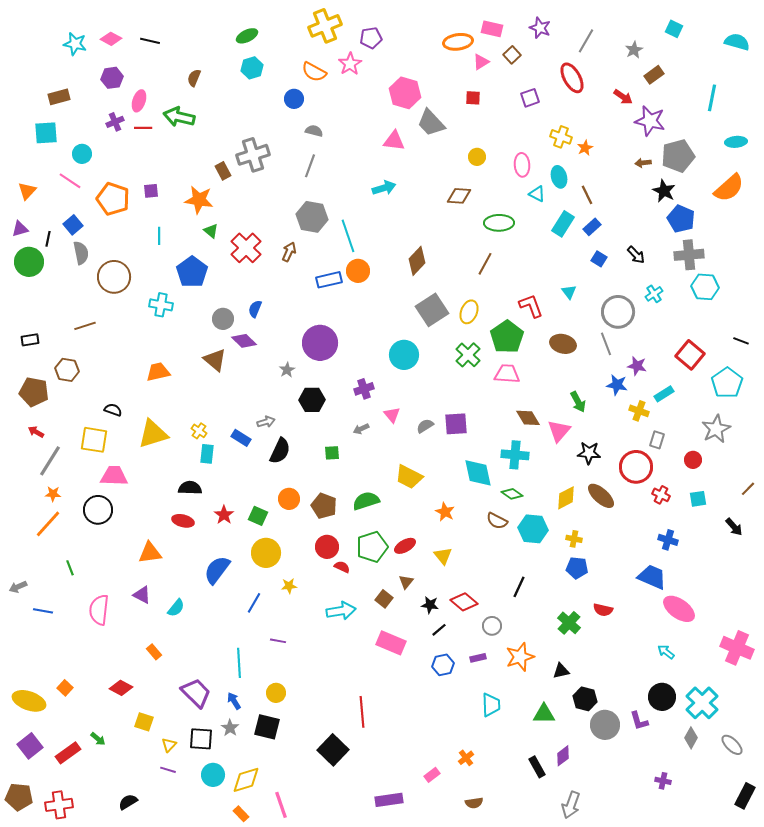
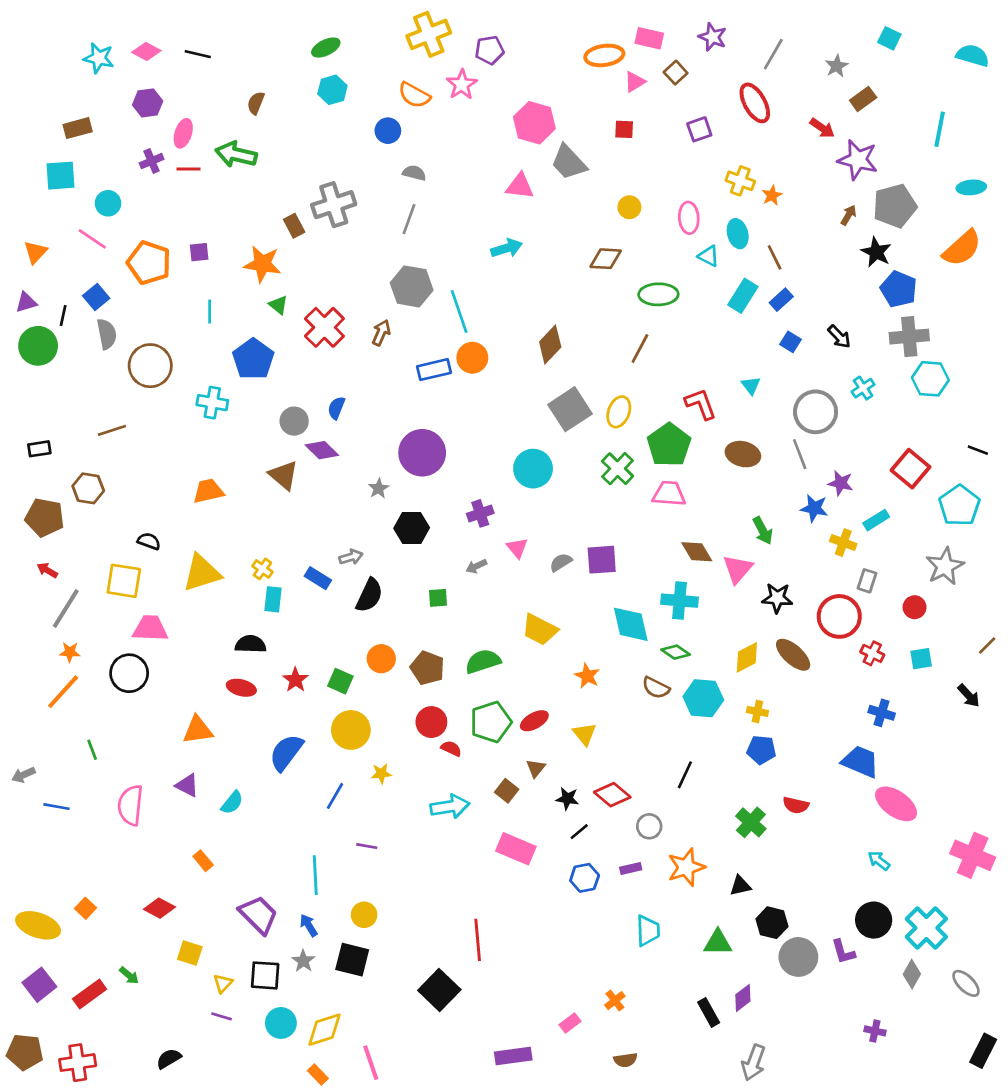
brown arrow: (643, 163) -> (849, 215), turned 126

